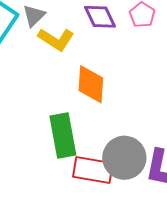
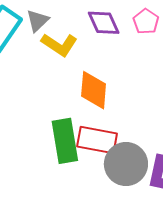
red rectangle: (93, 170) -> (97, 140), moved

